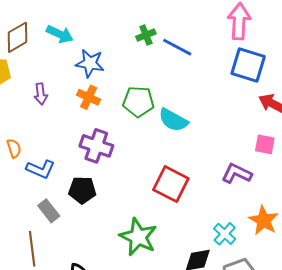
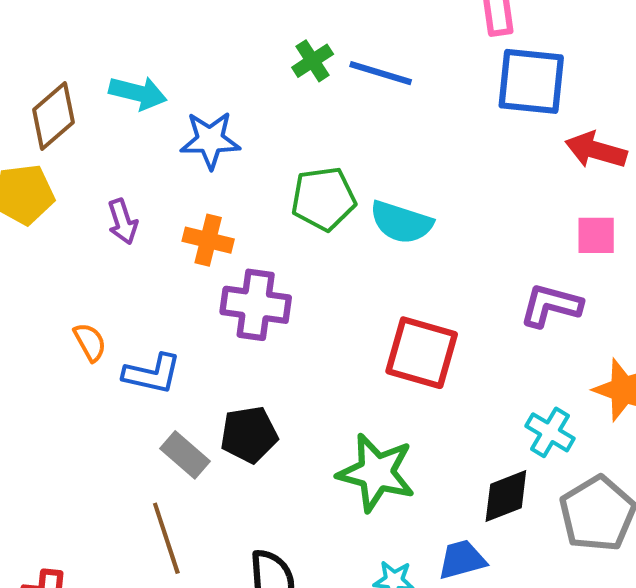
orange cross: (89, 97) -> (208, 240), moved
black pentagon: (82, 190) -> (249, 434), moved

